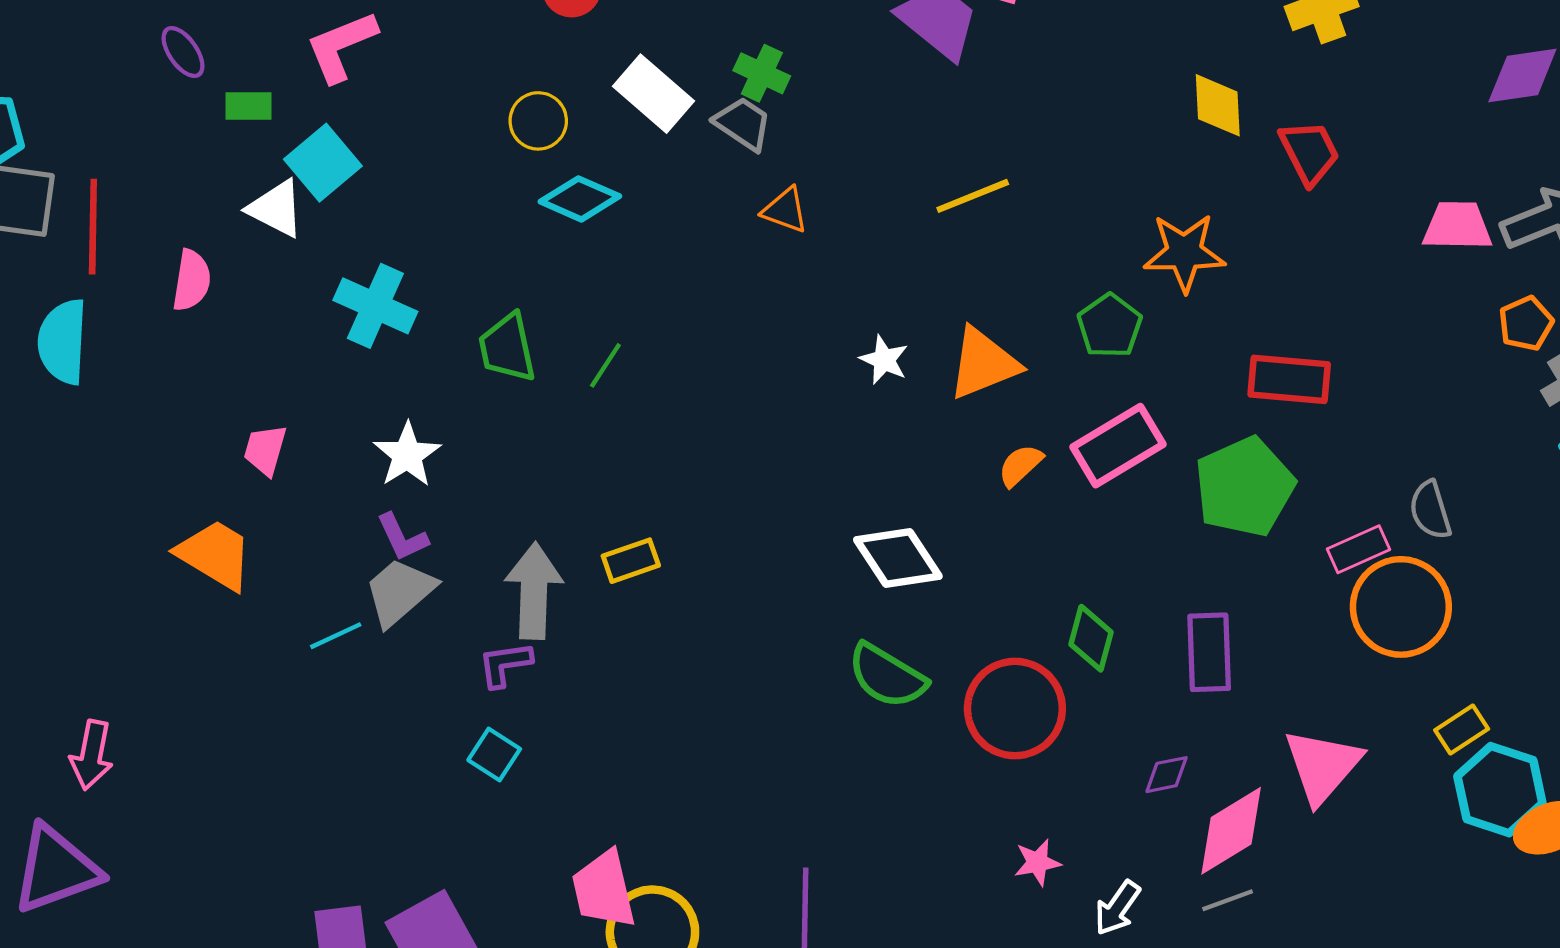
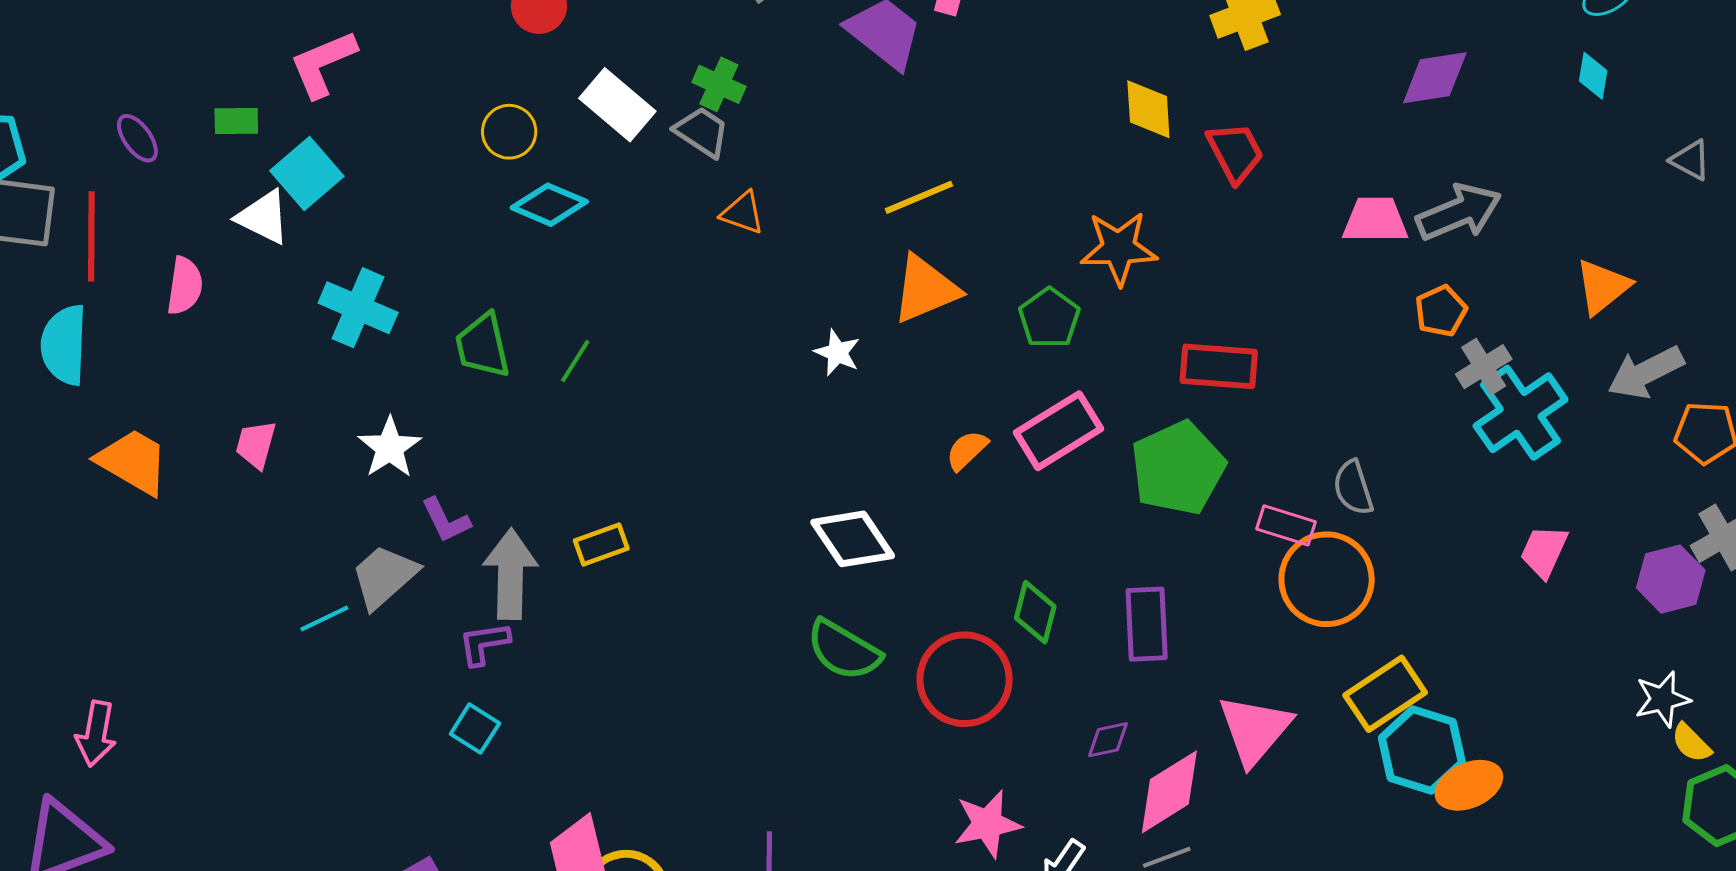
purple ellipse: (183, 52) -> (137, 138), moved
orange triangle: (983, 363) -> (925, 289), moved
purple L-shape: (402, 537) -> (446, 520), moved
pink rectangle: (1358, 549) -> (1286, 525), turned 42
orange trapezoid: (215, 555) -> (133, 462), moved
yellow rectangle: (1462, 729) -> (1385, 694), size x1.6
pink star: (1037, 862) -> (987, 824), size x1.5

